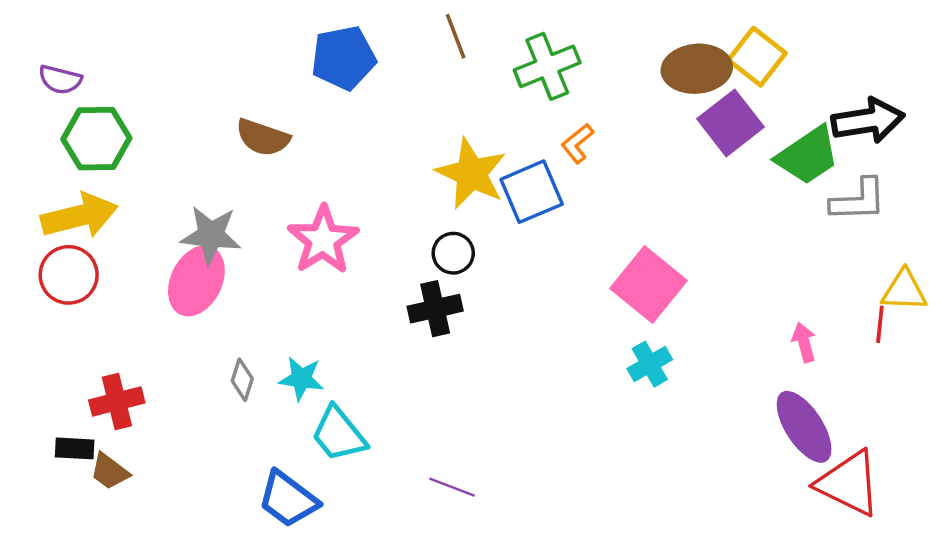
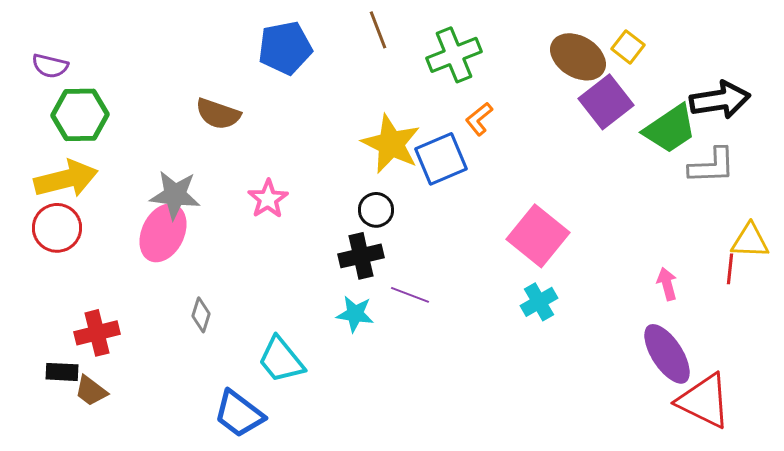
yellow square: (757, 57) -> (628, 47), size x0.7
brown ellipse: (697, 69) -> (578, 57), turned 36
pink star: (323, 240) -> (268, 199), size x0.7
cyan star: (301, 379) -> (355, 314), moved
purple line: (452, 487) -> (410, 295), moved

